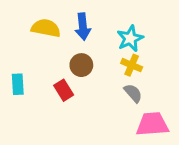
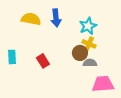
brown circle: (81, 65) -> (80, 53), moved
gray semicircle: (133, 93) -> (90, 63), turned -48

